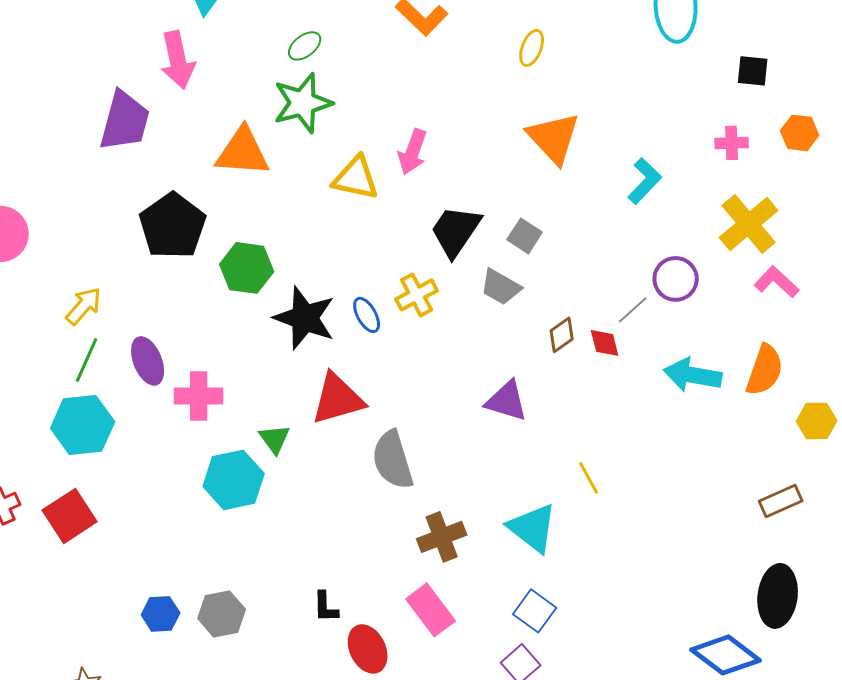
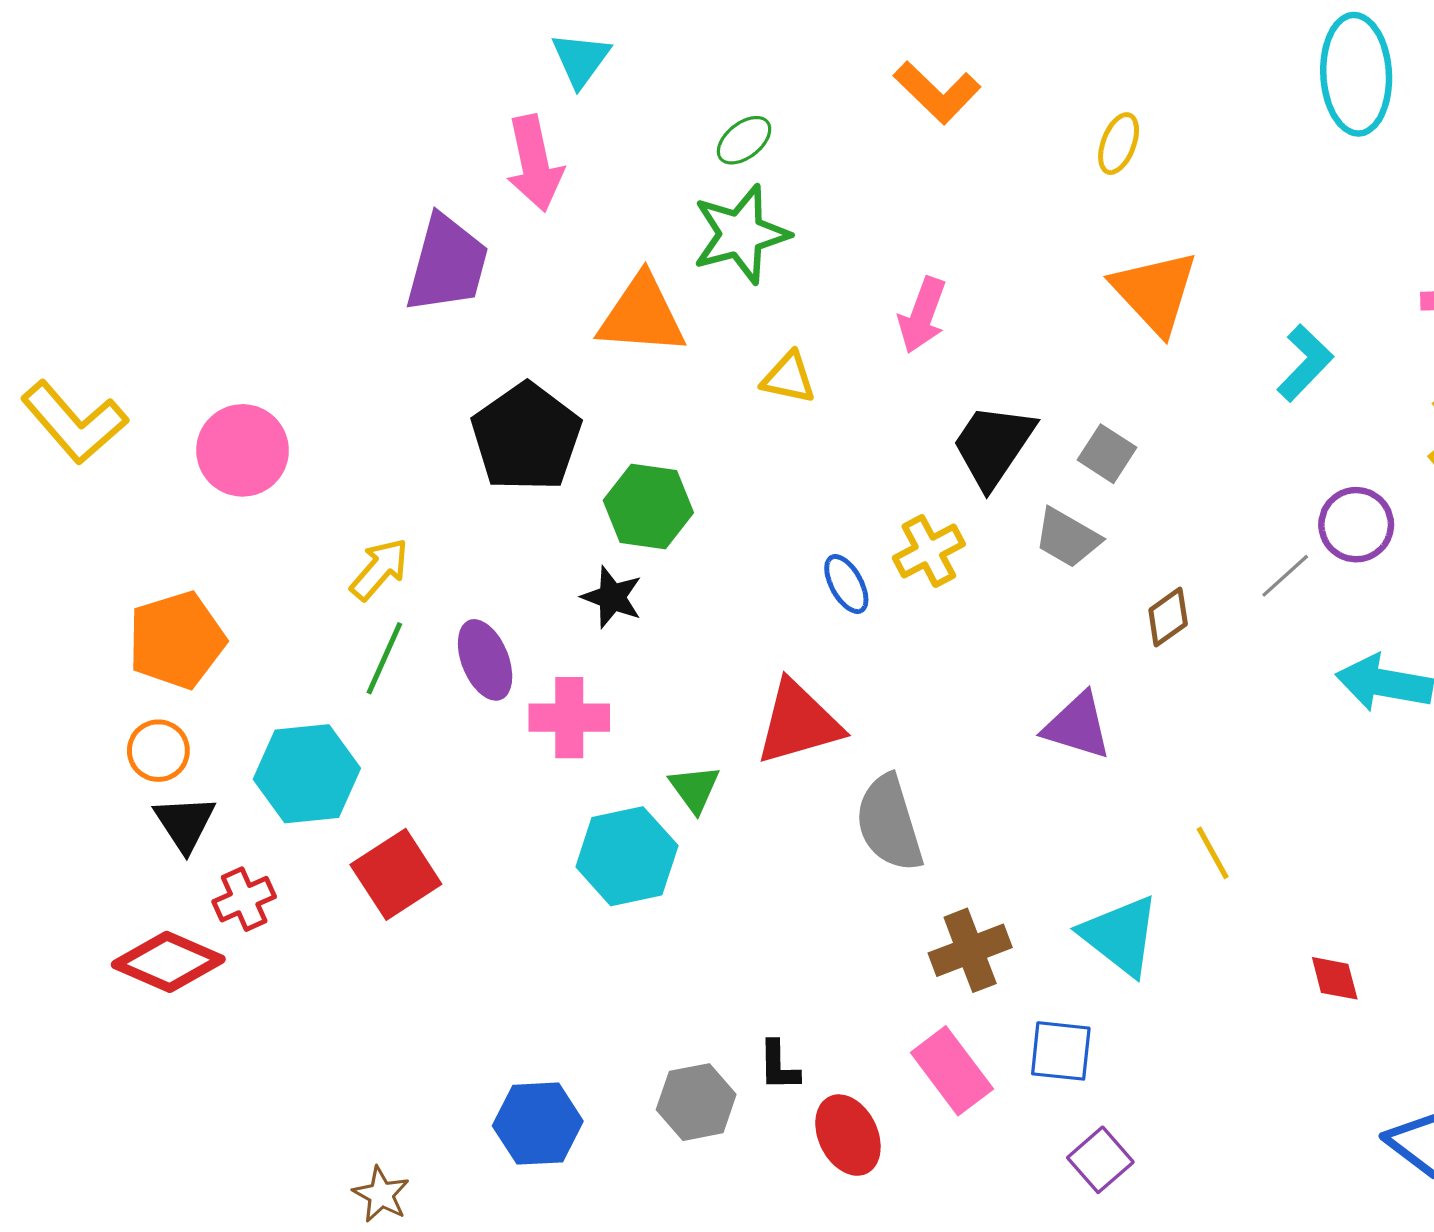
yellow triangle: (356, 178) -> (789, 378), moved, size x0.7
black star: (305, 318) -> (612, 597), moved, size x0.6
red diamond: (605, 343) -> (1335, 978), moved
cyan hexagon: (83, 425) -> (307, 774), moved
red square: (70, 516) -> (396, 874), moved
blue square: (535, 611) -> (1061, 1051), moved, turned -30
blue hexagon: (161, 614) -> (538, 1124), moved, size x1.4
gray hexagon: (222, 614) -> (696, 1102), moved

